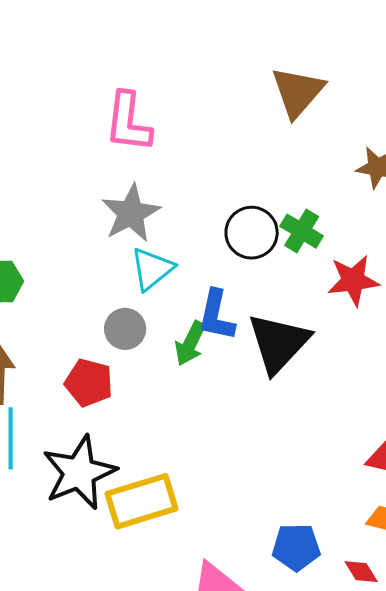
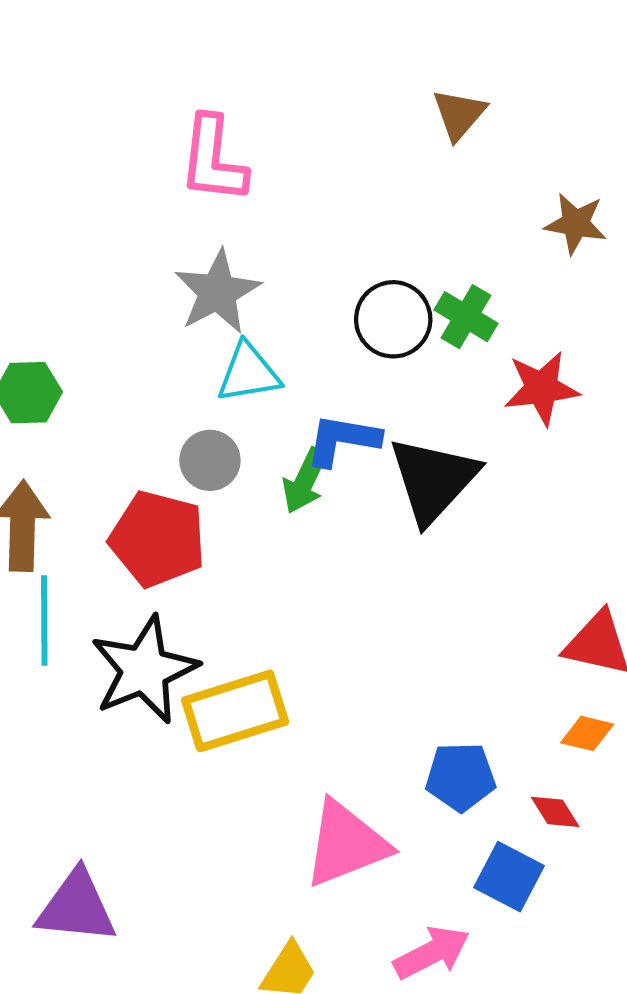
brown triangle: (298, 92) -> (459, 114), size x0.7
cyan triangle: (152, 269) -> (248, 373), turned 30
blue L-shape: (216, 315) -> (343, 440), turned 88
red pentagon: (89, 383) -> (158, 539), size x1.4

